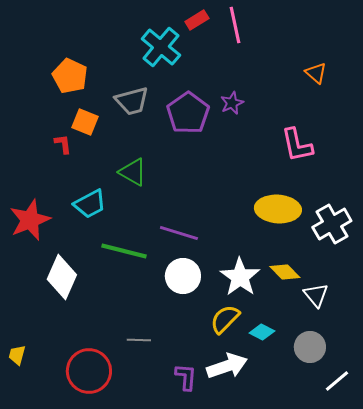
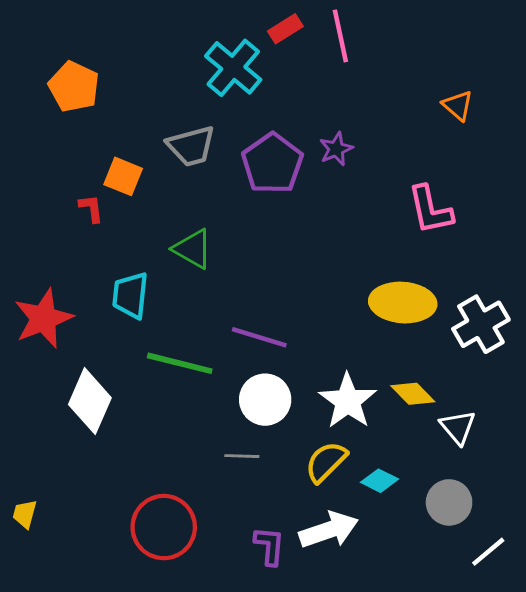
orange pentagon: (70, 76) -> (74, 87), moved
cyan trapezoid: (90, 204) -> (130, 295), turned 124
gray line: (139, 340) -> (242, 456), moved
red circle: (89, 371) -> (164, 527), moved

